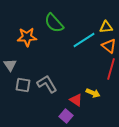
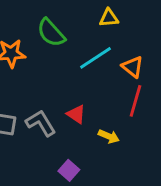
yellow triangle: (106, 27) -> (109, 18), moved
red triangle: (76, 100) -> (76, 114), moved

